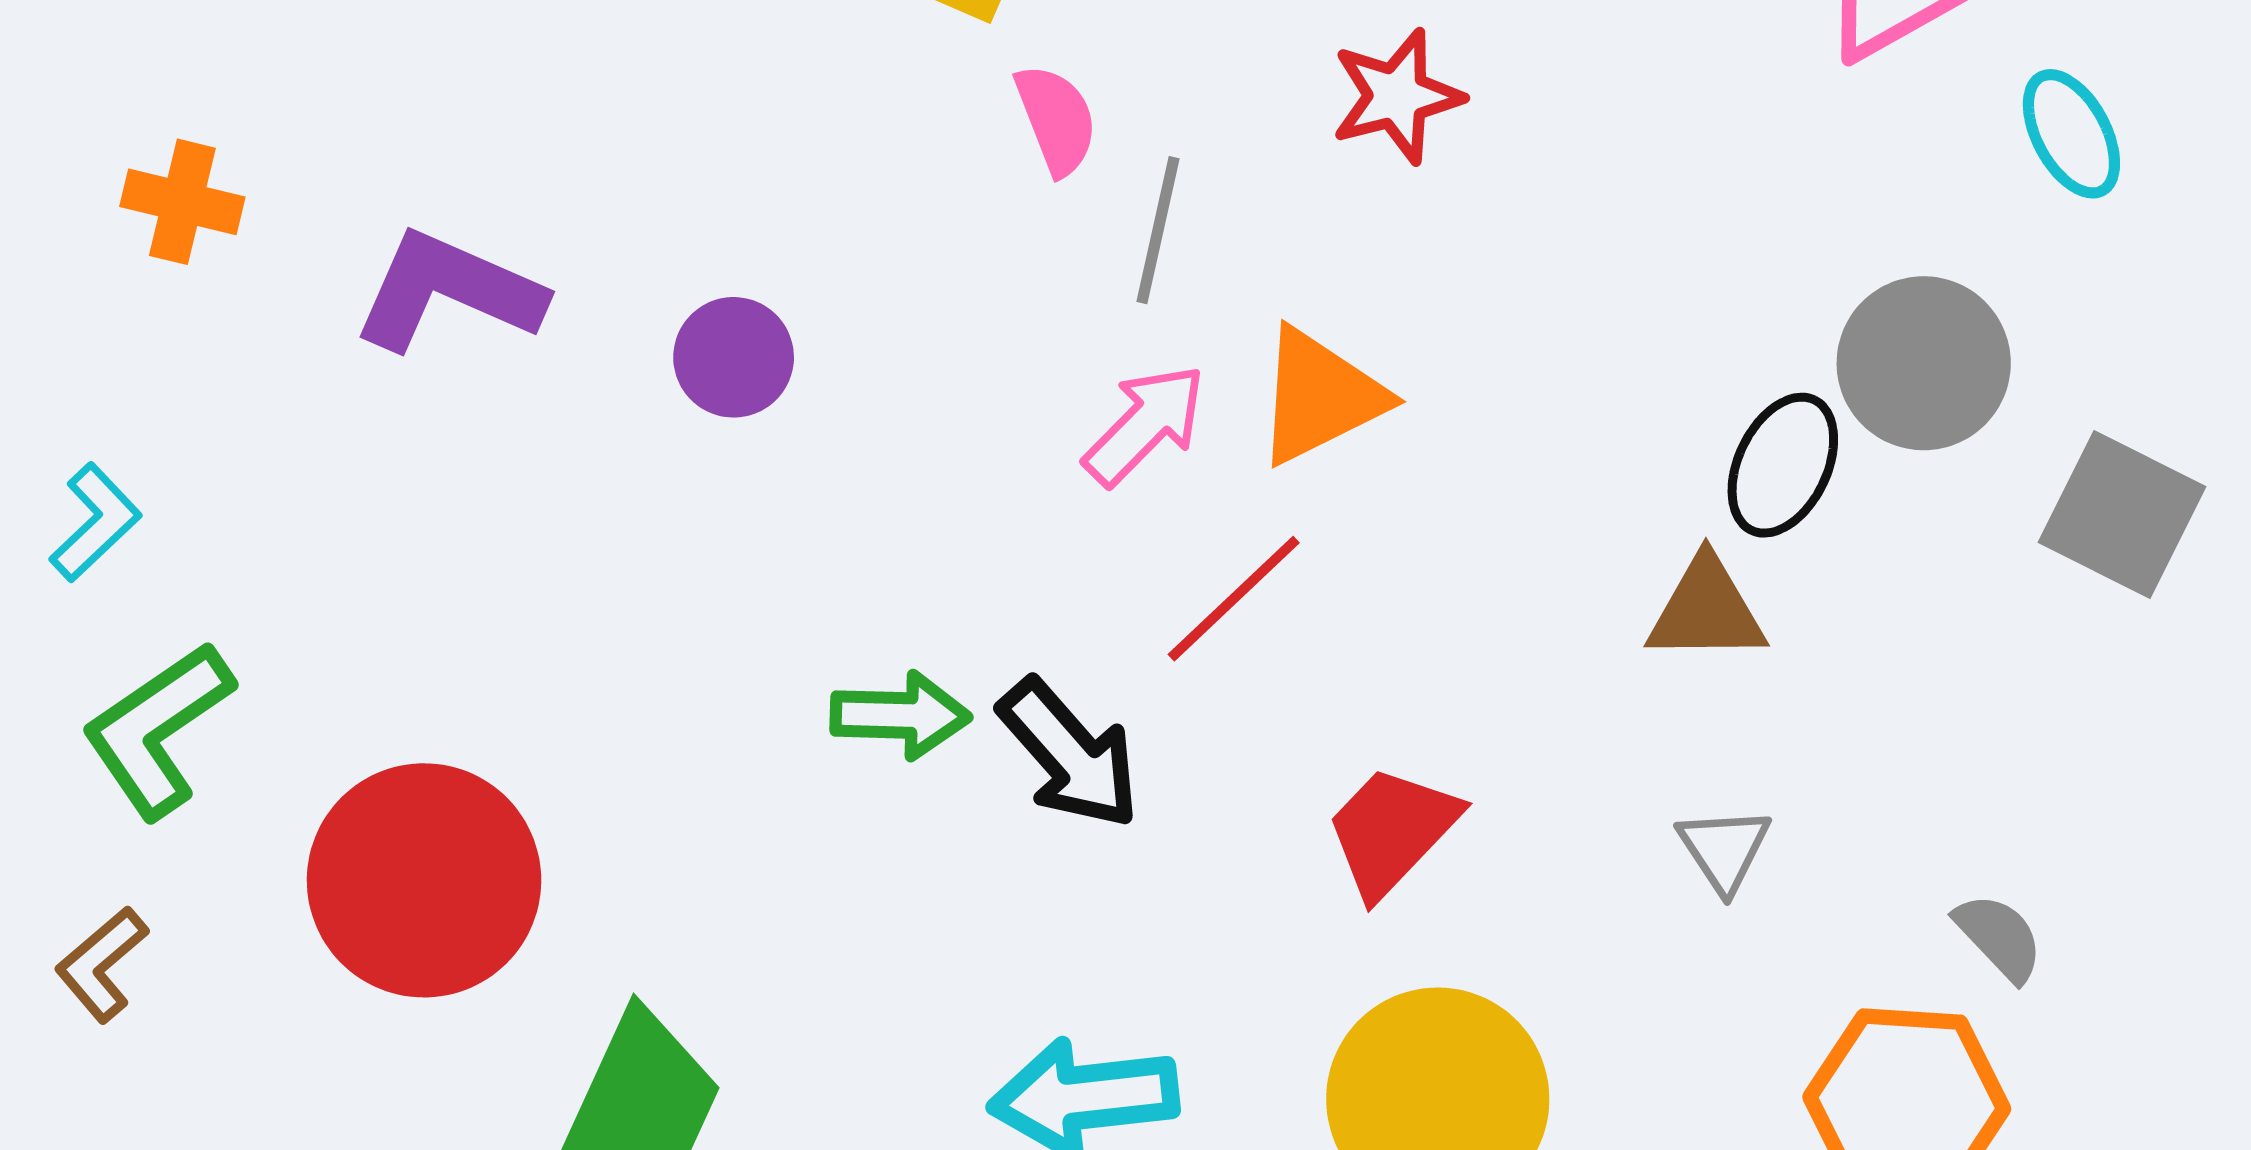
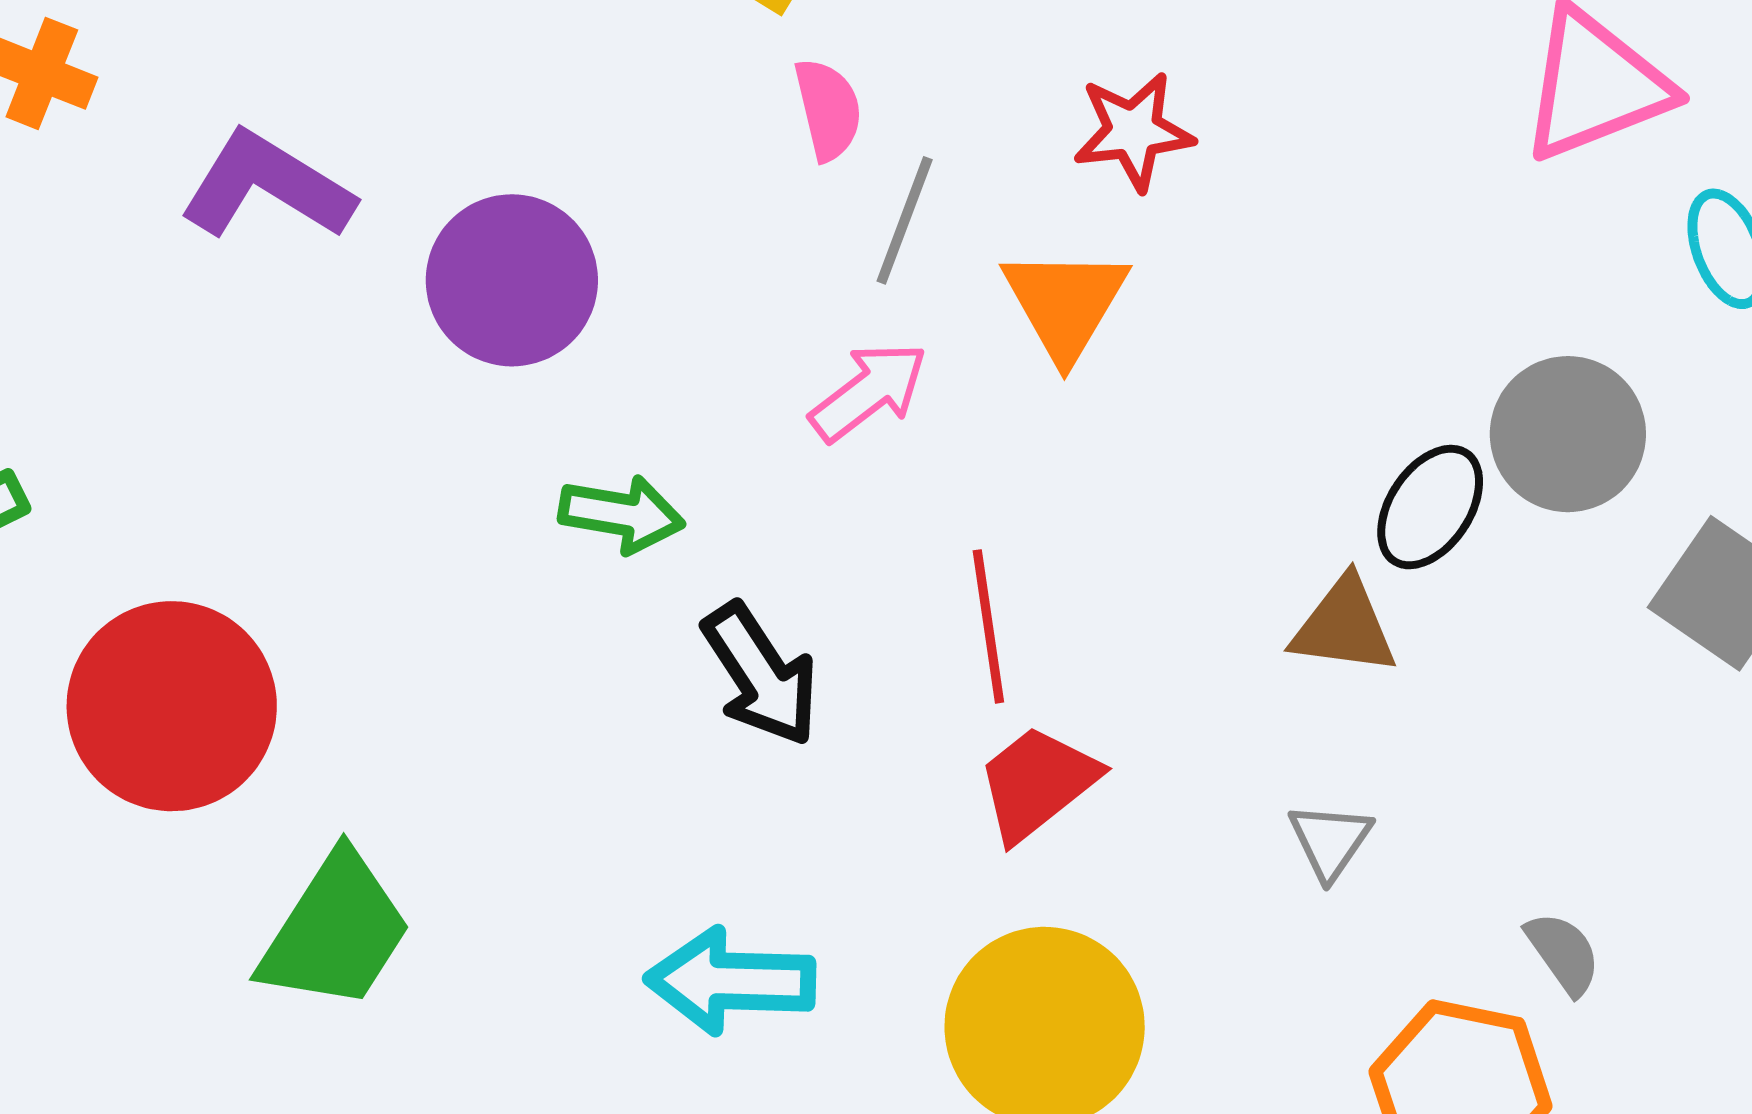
purple circle: (734, 357) -> (512, 280), size x1.6
orange triangle: (1320, 396) -> (1065, 303), moved, turned -41
red line: (1234, 599) -> (988, 626), moved, turned -63
green arrow: (900, 715) -> (622, 514), moved

